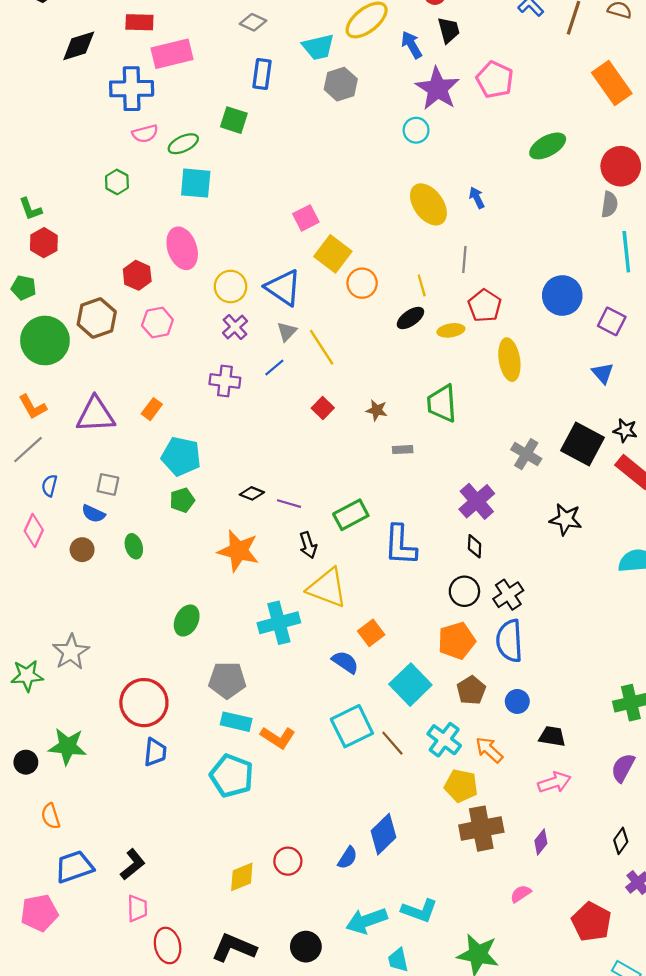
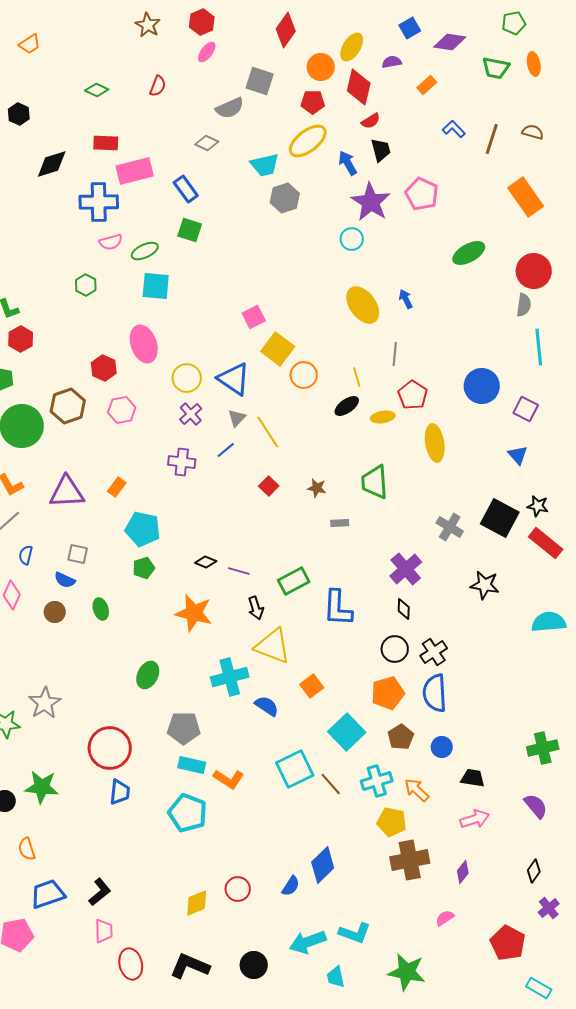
blue rectangle: (262, 74) -> (186, 189), moved, turned -44
blue semicircle: (345, 662) -> (267, 706), moved
cyan cross: (444, 740) -> (377, 781), turned 36
purple semicircle: (623, 768) -> (536, 806), turned 112

